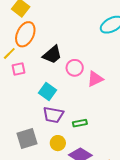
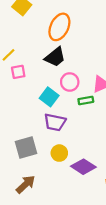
orange ellipse: (25, 34) -> (59, 27), moved
pink circle: (75, 68) -> (70, 82), moved
green rectangle: (80, 123) -> (86, 101), moved

